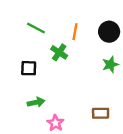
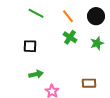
orange line: (75, 32) -> (68, 16), turned -48
green cross: (59, 52) -> (70, 37), moved

